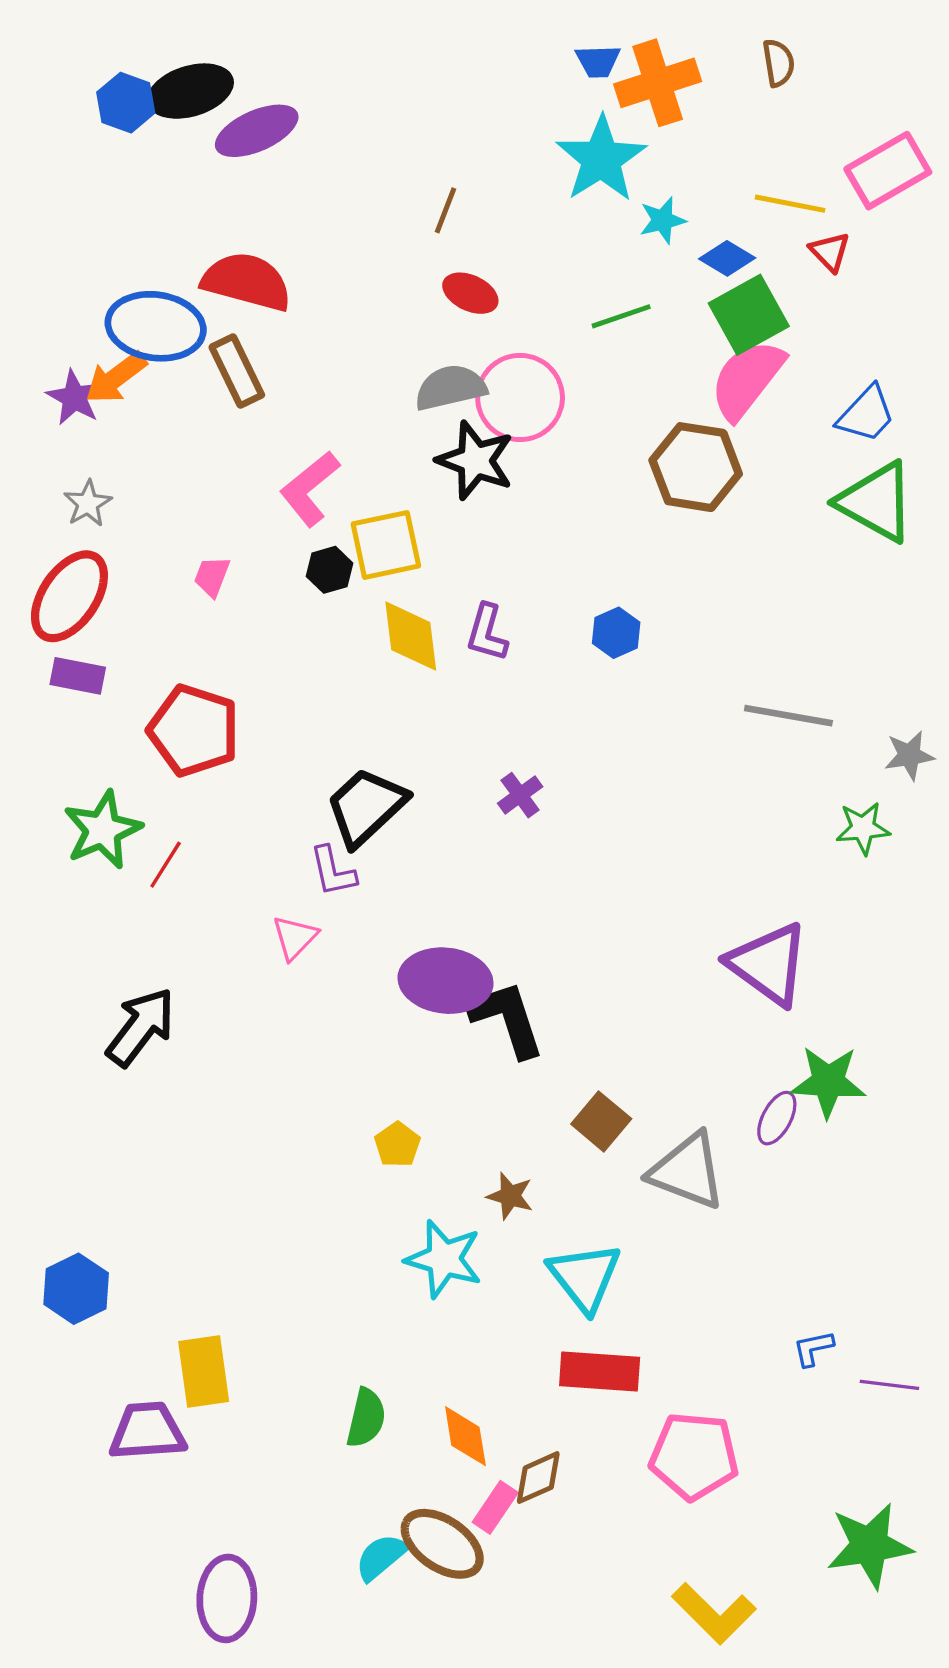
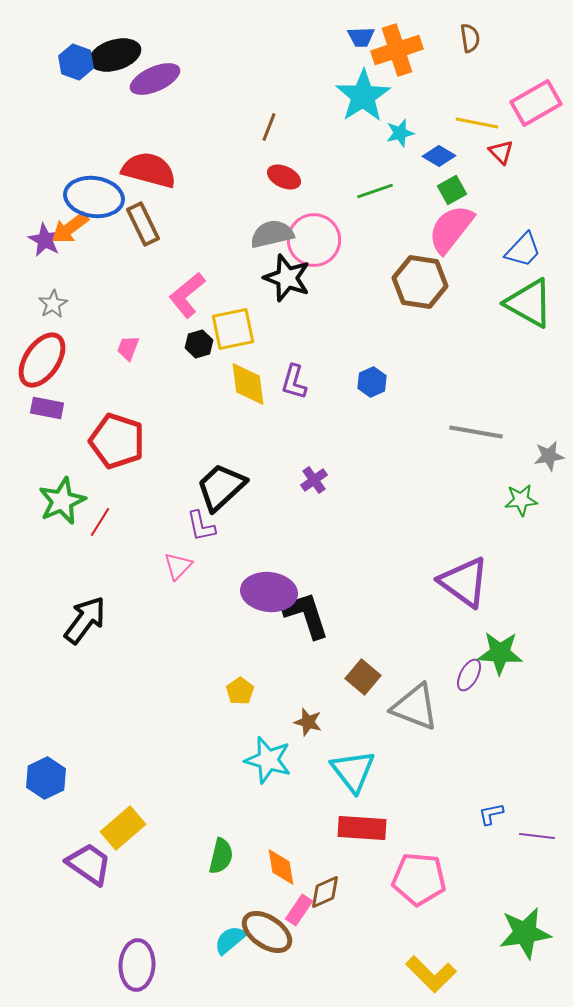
green square: (749, 315) -> (452, 190), size x0.6
yellow rectangle: (204, 1372) -> (123, 828), turned 57
purple trapezoid: (147, 1431) -> (89, 864), turned 39

